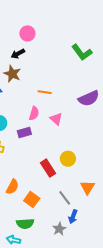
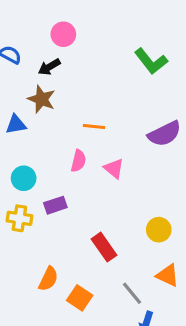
purple rectangle: (24, 133) -> (55, 205), moved
yellow circle: (68, 159) -> (159, 230), moved
orange triangle: (87, 187) -> (168, 275), turned -35

